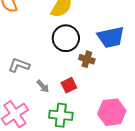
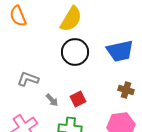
brown cross: (87, 59) -> (126, 90), moved

